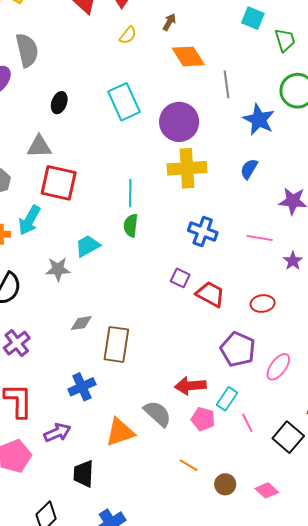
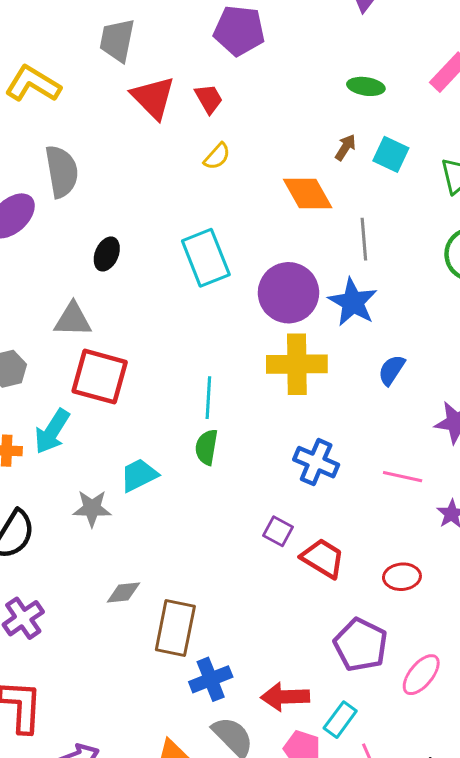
cyan square: (253, 18) -> (391, 154), moved
brown arrow: (169, 22) -> (345, 147), moved
blue star: (259, 120) -> (353, 302), moved
blue cross: (82, 387) -> (211, 679), moved

